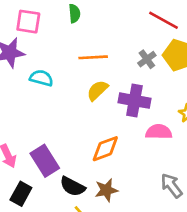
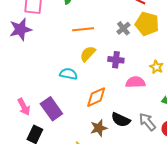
cyan semicircle: (41, 78) -> (68, 74), moved
purple cross: (134, 101) -> (116, 60), size x0.7
black semicircle: (72, 186) -> (121, 120), moved

